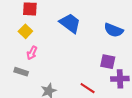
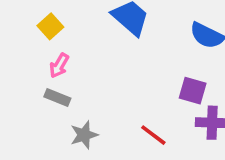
gray rectangle: (21, 72) -> (57, 98), moved

